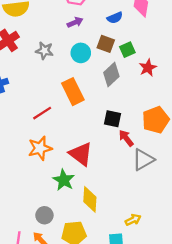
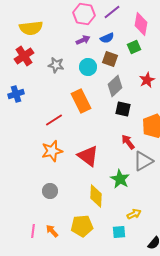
blue semicircle: (115, 18) -> (107, 38), moved
green square: (127, 50) -> (134, 47), moved
black square: (113, 119) -> (123, 109), moved
green star: (64, 180) -> (120, 179), moved
gray circle: (44, 215) -> (50, 191), moved

